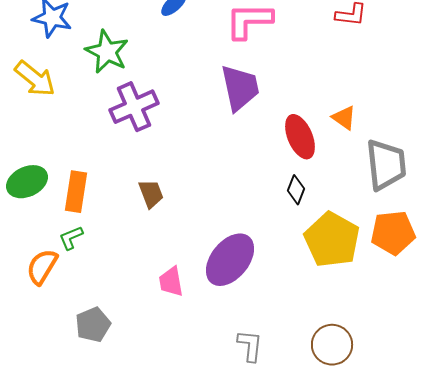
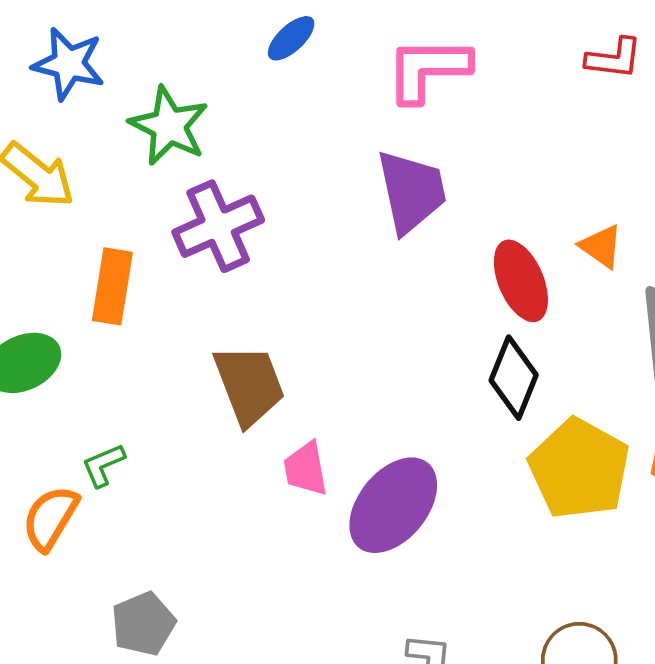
black diamond: (296, 190) -> (514, 378), size x1.5
orange rectangle: (76, 192) -> (112, 286), moved
brown trapezoid: (151, 194) -> (249, 385), size x1.6
pink trapezoid: (171, 282) -> (306, 469), moved

